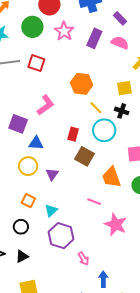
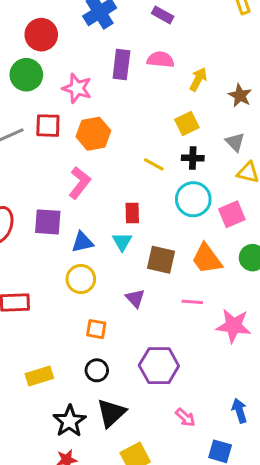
purple rectangle: (120, 18) -> (163, 15), moved
pink star: (64, 31) -> (77, 88), moved
orange hexagon: (82, 84) -> (93, 134), moved
cyan circle: (104, 130) -> (193, 199), moved
brown square: (85, 156) -> (161, 260), moved
purple triangle: (52, 174) -> (135, 298), moved
cyan triangle: (51, 211) -> (122, 242), moved
black triangle: (22, 256) -> (111, 413), size x1.5
pink arrow: (83, 259) -> (185, 417), moved

